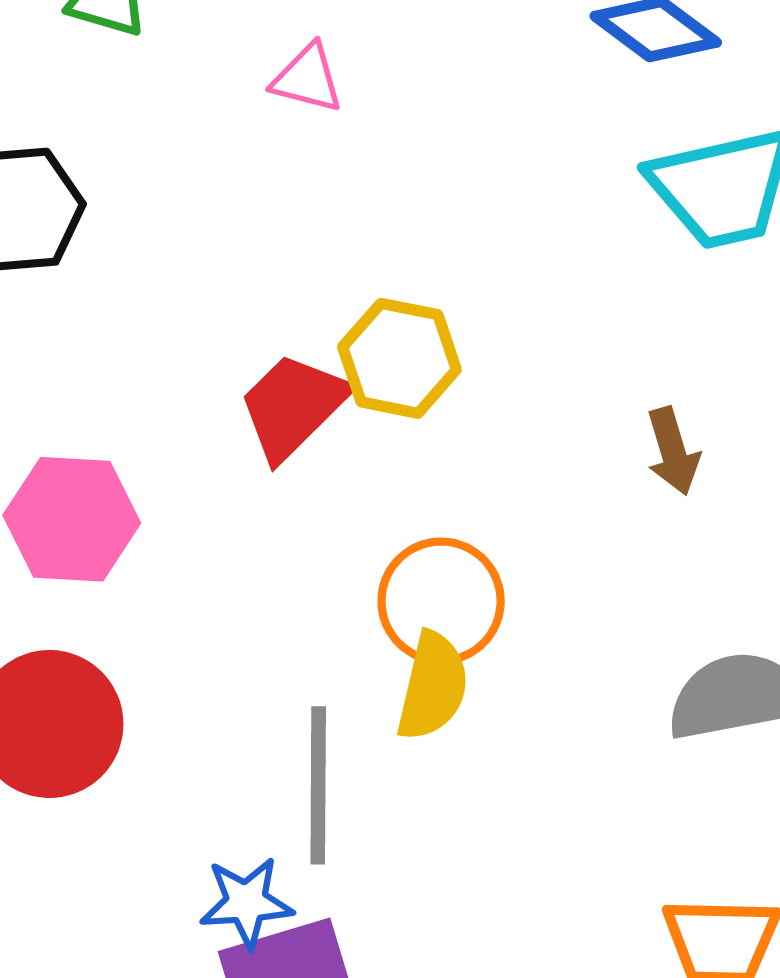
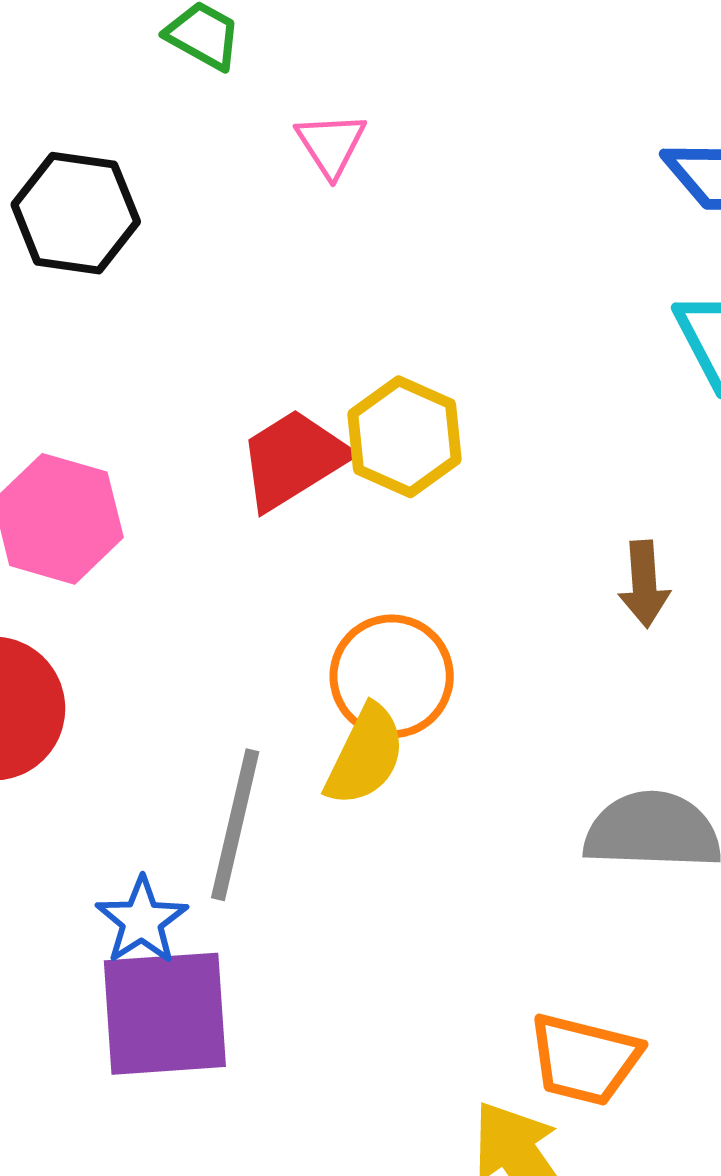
pink triangle: (307, 78) -> (331, 144), moved, turned 30
blue star: (246, 902) -> (142, 921), turned 30

